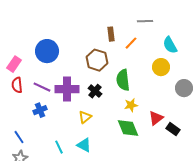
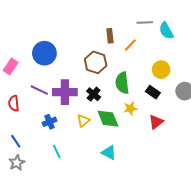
cyan semicircle: (170, 45) -> (166, 31), moved
red semicircle: (17, 85) -> (14, 103), moved
blue cross: (40, 110) -> (50, 122), moved
green diamond: (128, 128) -> (108, 119), moved
black rectangle: (173, 129) -> (153, 92), moved
cyan triangle: (84, 145) -> (109, 152), moved

